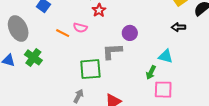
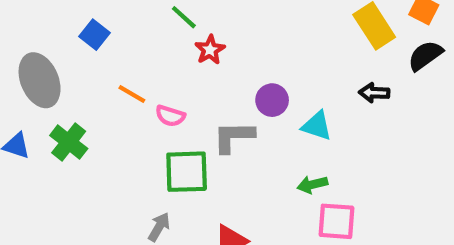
pink semicircle: (80, 28) -> (170, 116), moved
cyan triangle: (166, 56) -> (317, 126), moved
green arrow: (151, 72) -> (312, 184), turned 48

